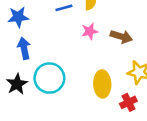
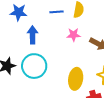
blue arrow: (24, 48) -> (33, 35), moved

